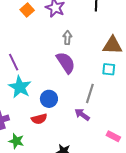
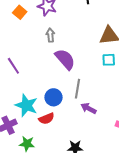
gray arrow: (67, 38) -> (50, 35), moved
cyan star: (20, 87) -> (26, 105), moved
gray line: (90, 93) -> (78, 89), moved

